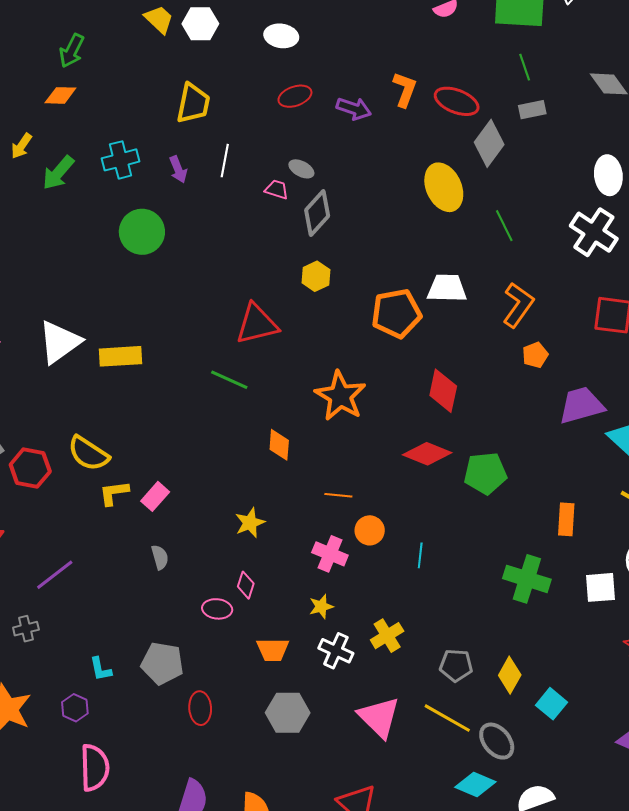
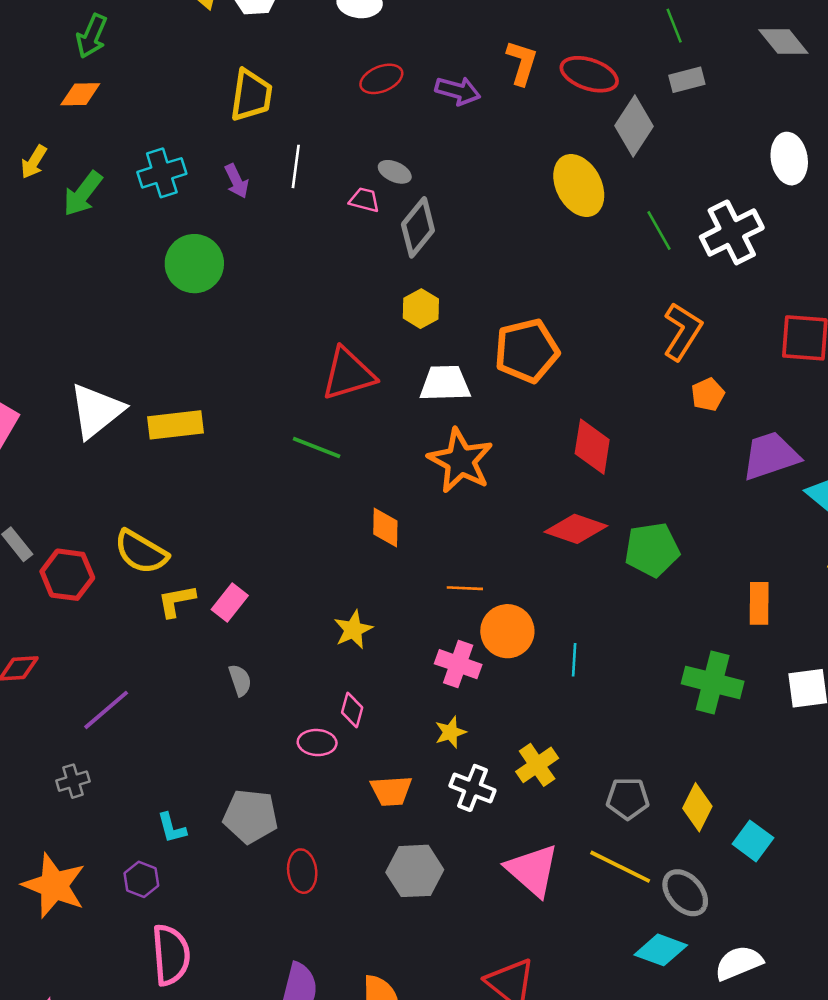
white cross: (594, 232) -> (732, 232), moved, turned 33
white trapezoid: (447, 288) -> (445, 383), moved
orange circle: (370, 530) -> (507, 631), size x1.4

